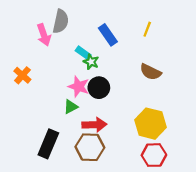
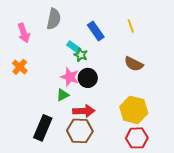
yellow line: (147, 29) -> (131, 26), turned -40
pink arrow: (44, 35) -> (24, 33), moved

